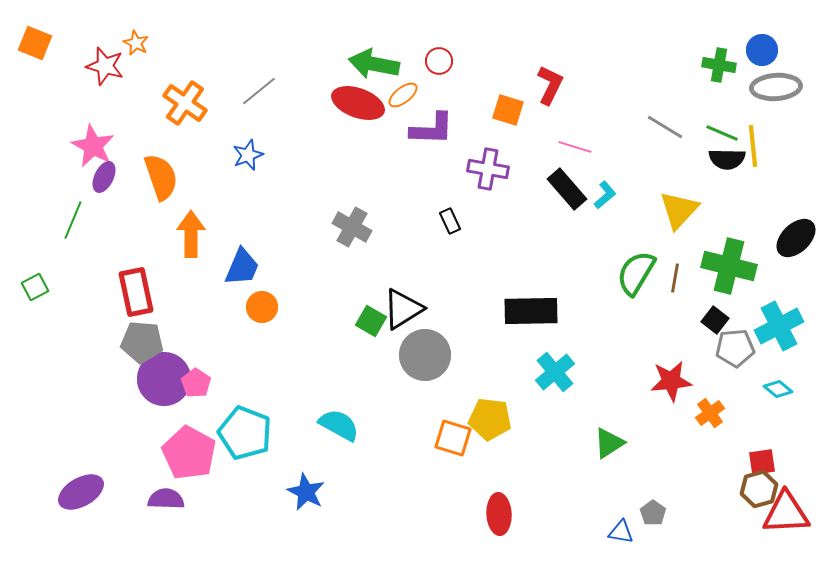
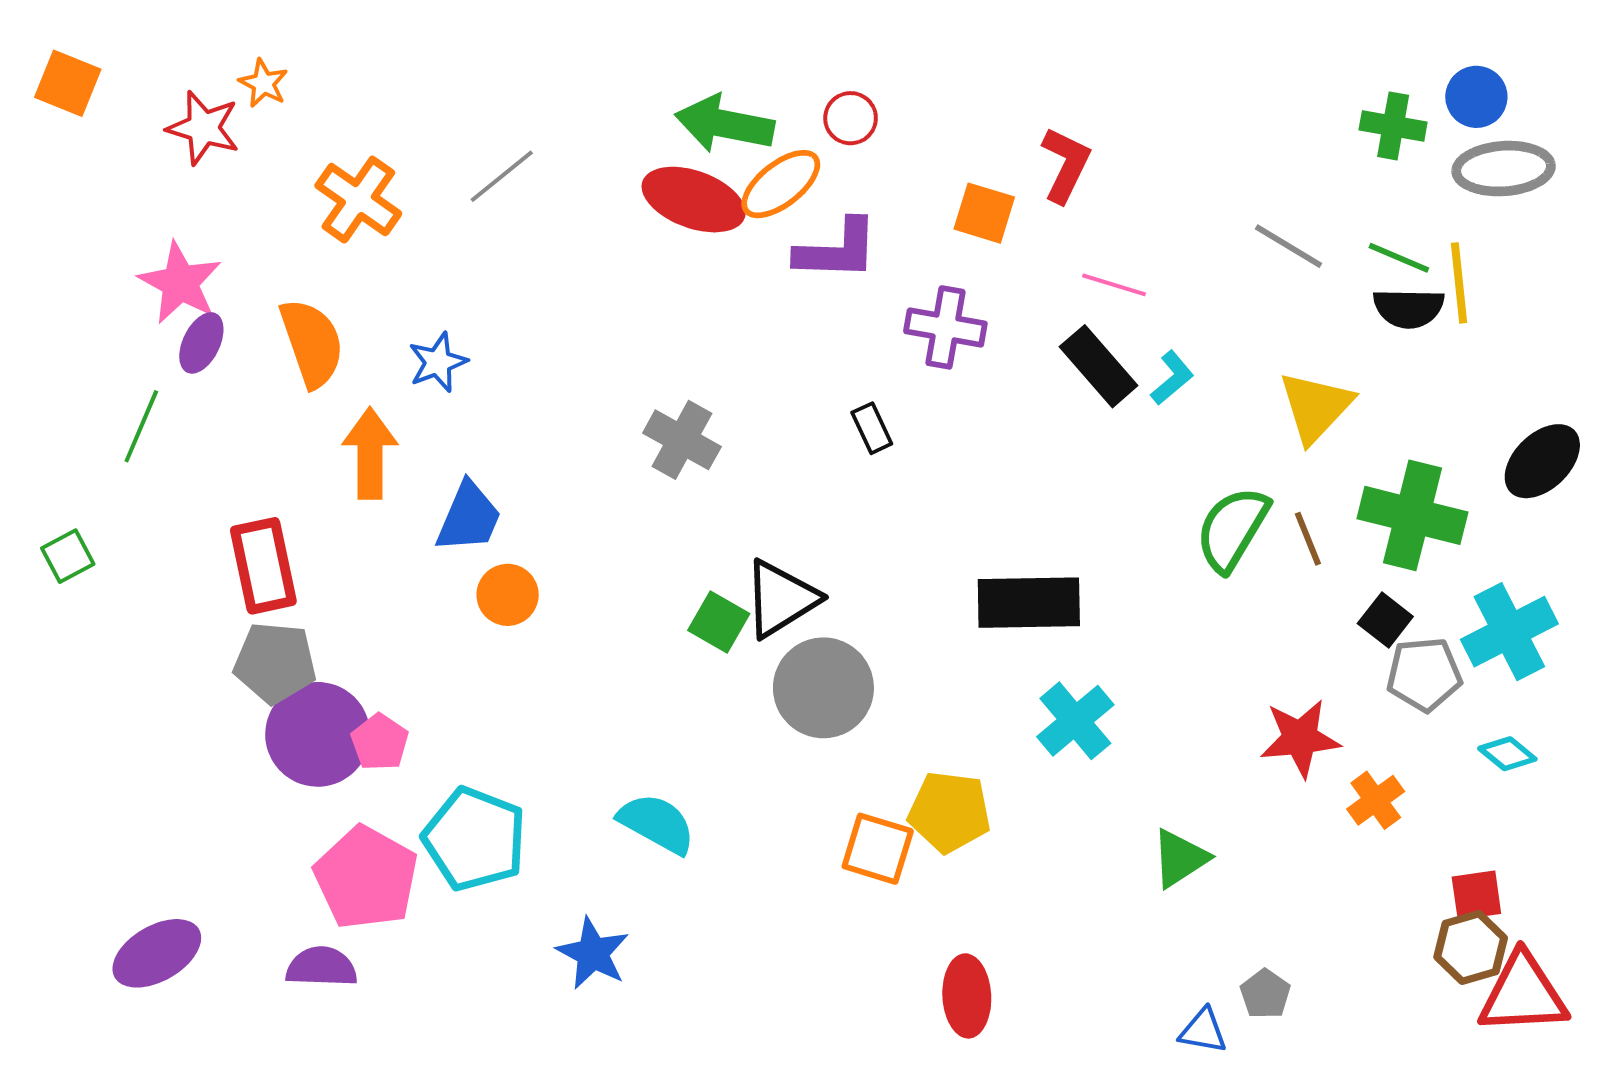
orange ellipse: (403, 95) -> (781, 184), size x1.4
blue star: (248, 155) -> (438, 362), moved
brown line: (675, 278) -> (1308, 539), turned -32

